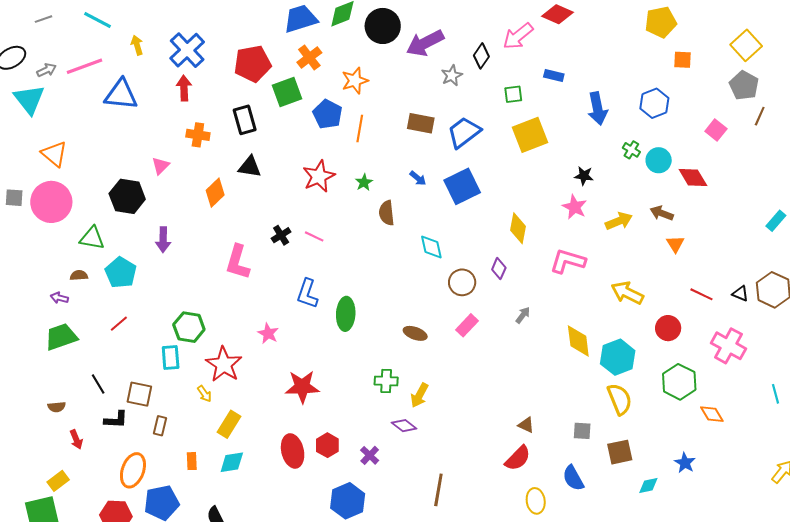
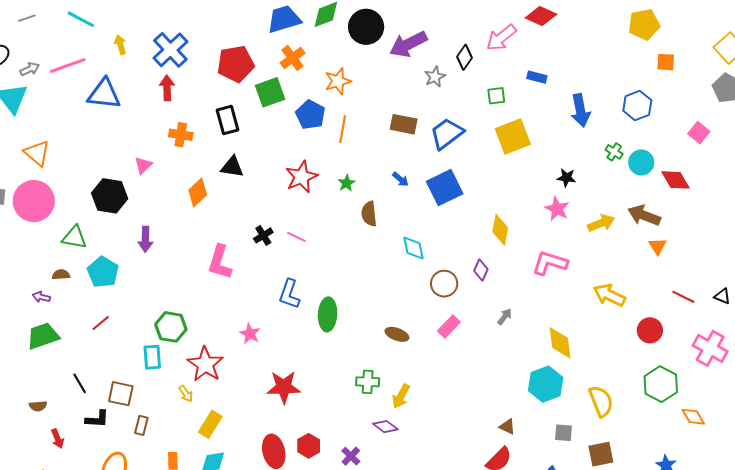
brown arrow: (662, 213) -> (644, 215), size x1.4
cyan hexagon: (618, 357) -> (546, 384), moved

